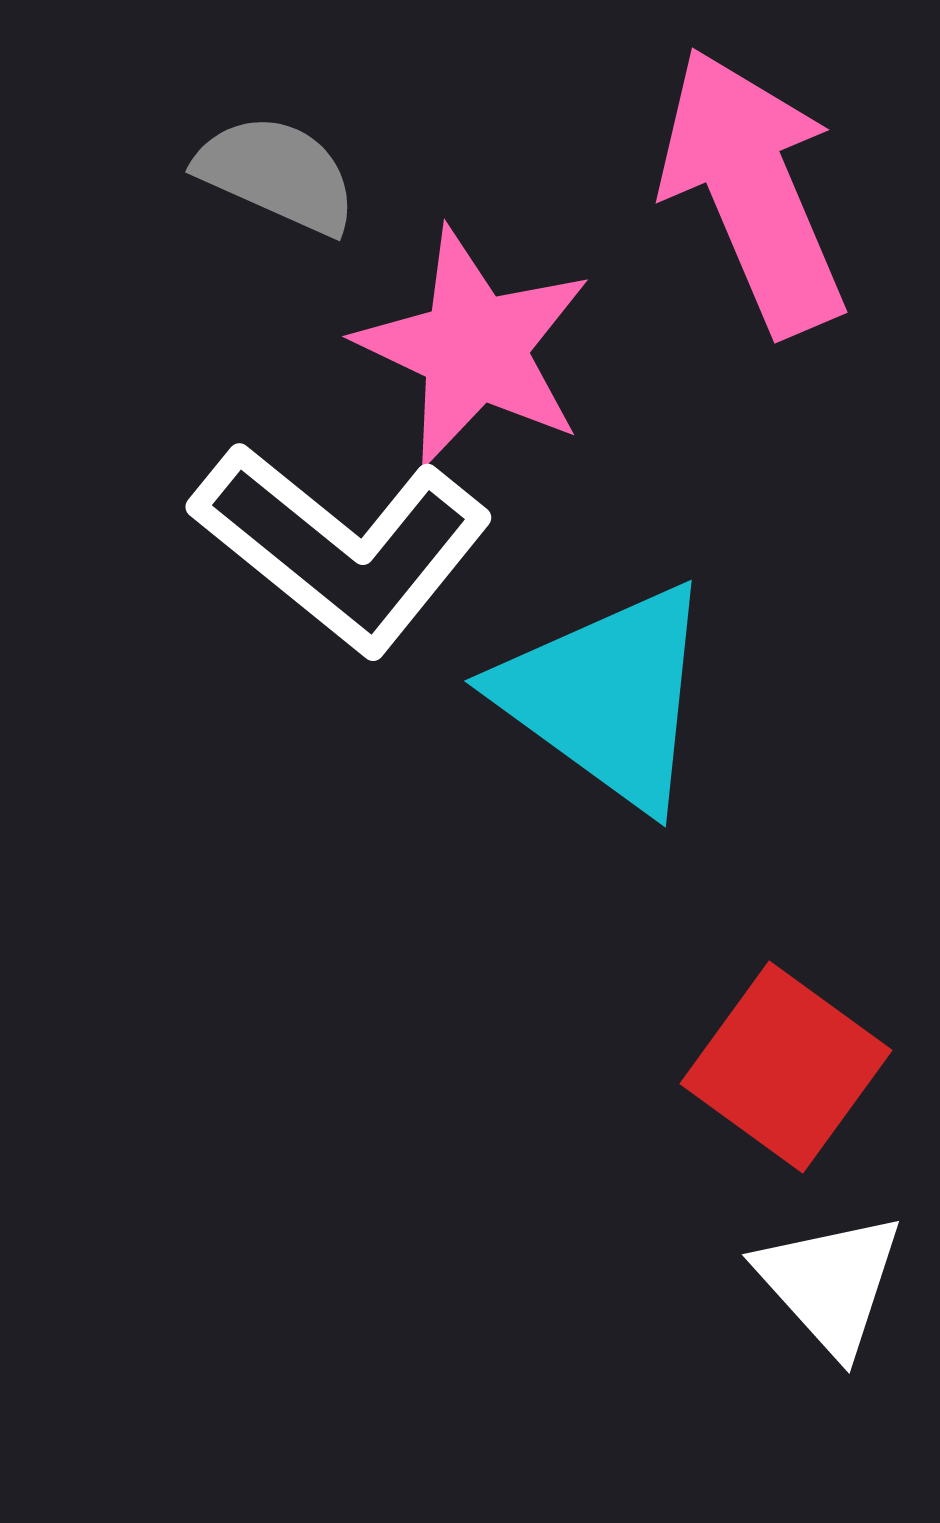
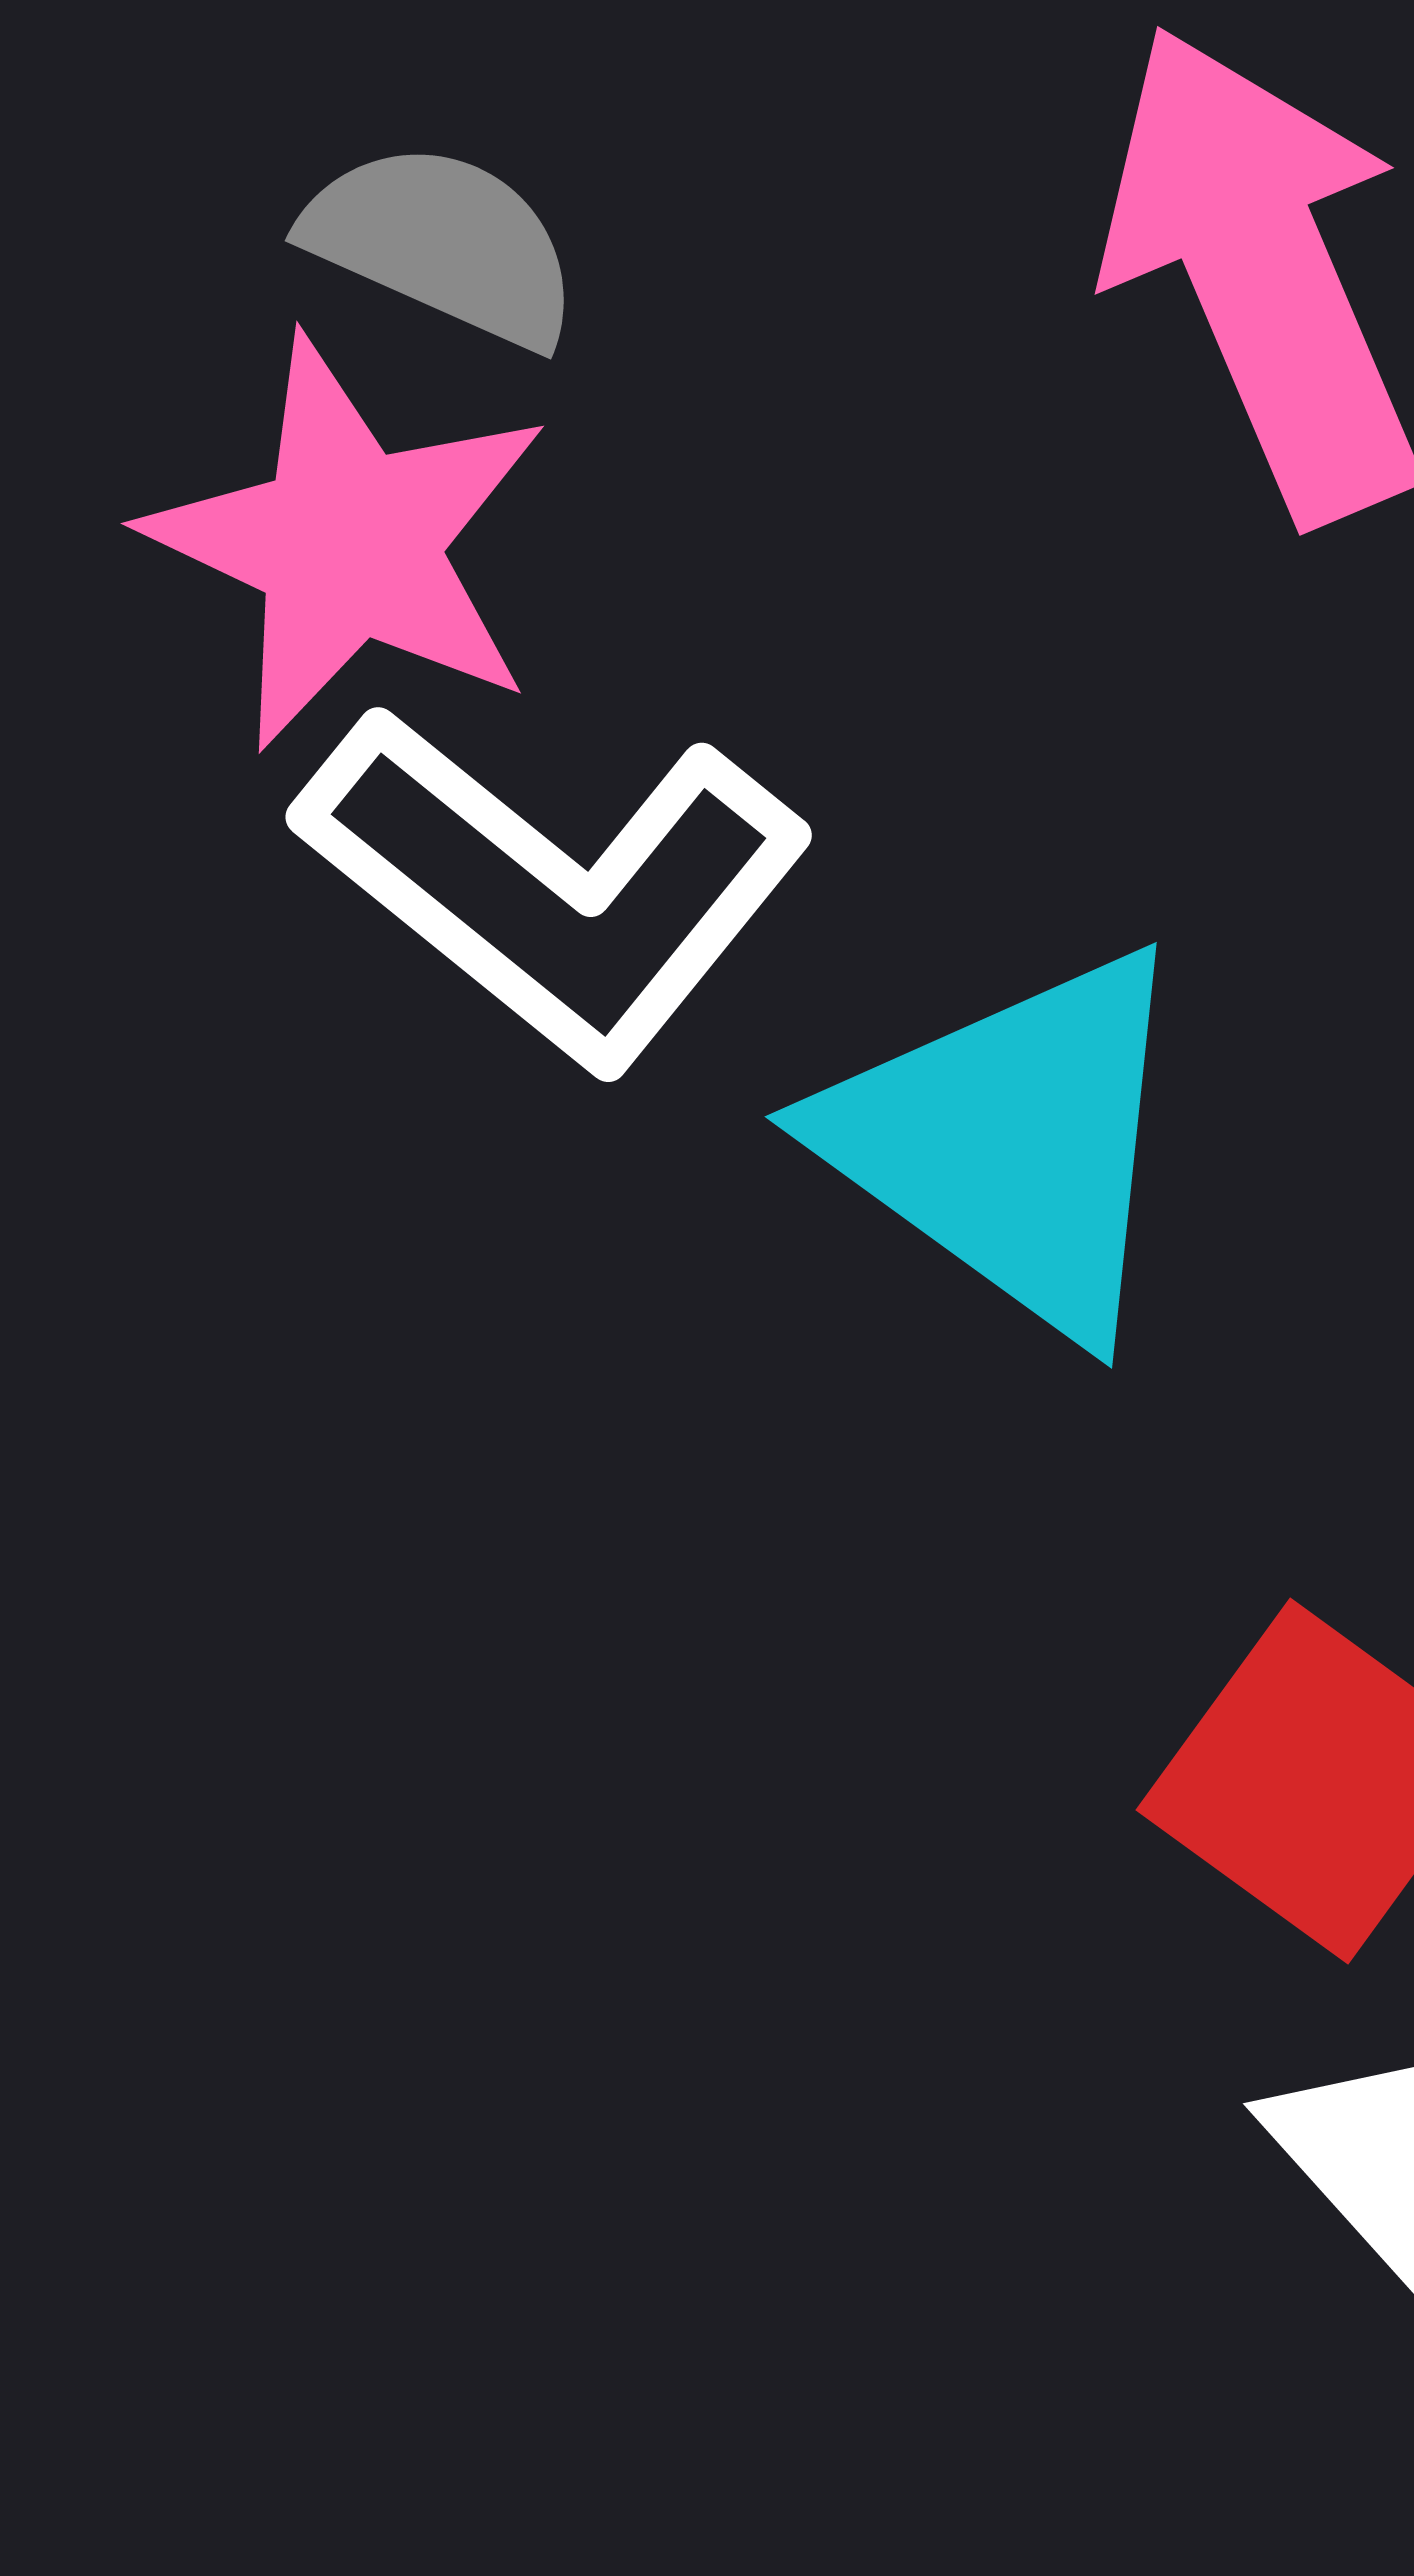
pink star: (474, 348) -> (348, 543), moved

